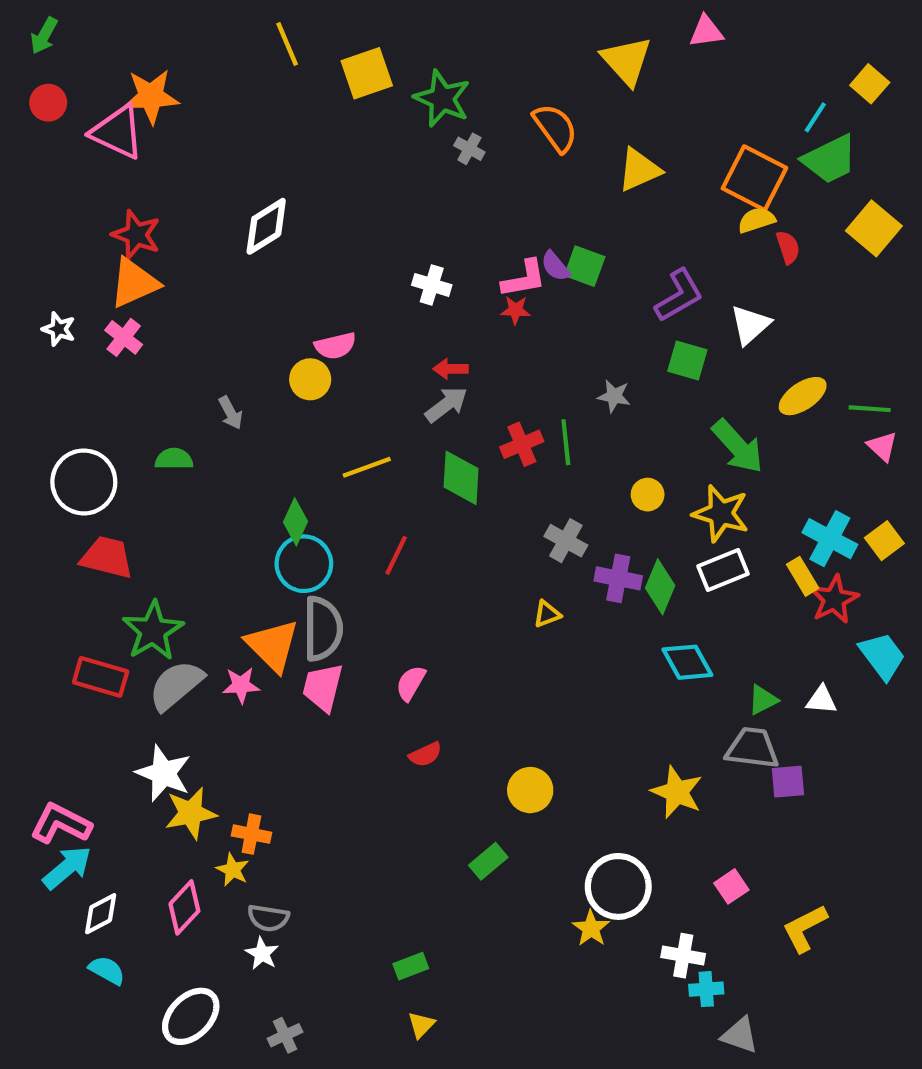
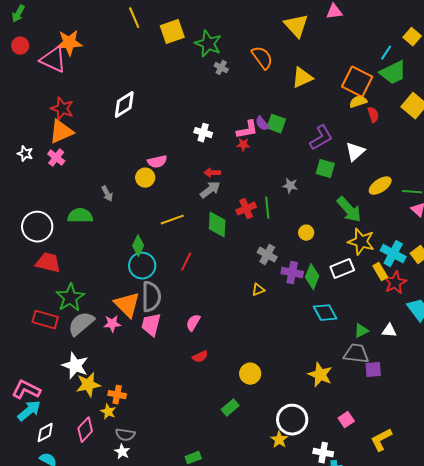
green semicircle: (174, 459) -> (80, 216), size x1.4
yellow star: (721, 513) -> (361, 242), moved

